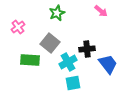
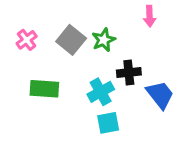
pink arrow: (101, 11) -> (150, 16), turned 48
green star: (57, 13) -> (104, 40), moved
gray square: (50, 43) -> (71, 40), moved

